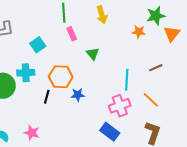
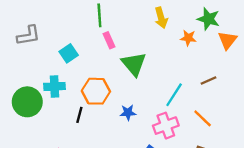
yellow arrow: (102, 15) -> (161, 18), moved
green star: (156, 16) -> (208, 19), turned 30
green triangle: (93, 54) -> (134, 64), size x1.6
cyan line: (127, 80) -> (174, 95), turned 30
blue star: (78, 95) -> (128, 113), moved

